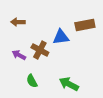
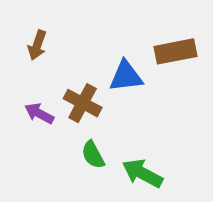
brown arrow: (18, 22) -> (37, 45), turned -72
green semicircle: (32, 81) -> (93, 155), moved

